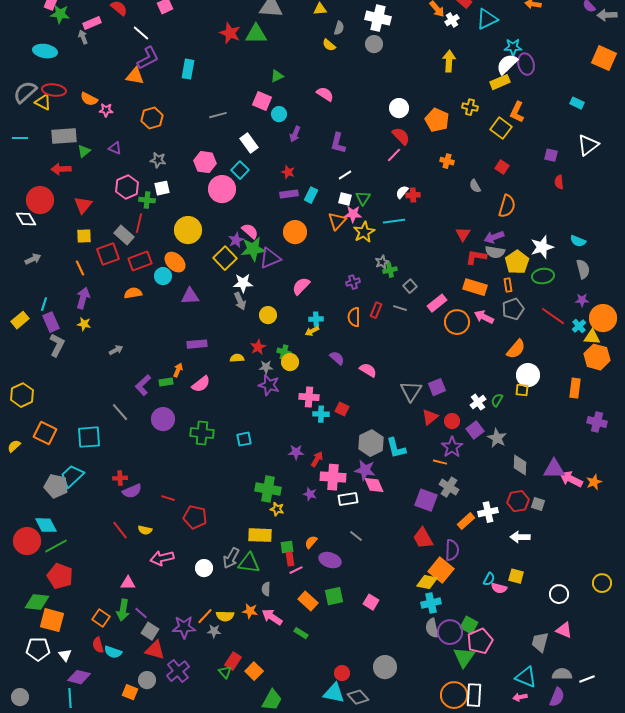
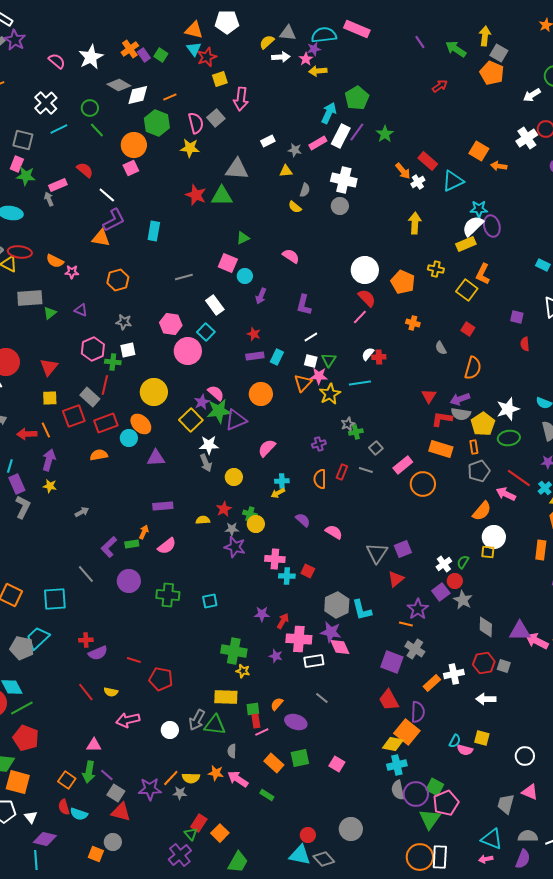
white circle: (399, 108) -> (365, 270), size x1.4
red arrow: (61, 169) -> (27, 434), moved
pink arrow: (484, 317) -> (506, 494), moved
red circle: (452, 421) -> (455, 581), moved
purple cross: (178, 671) -> (180, 855), moved

